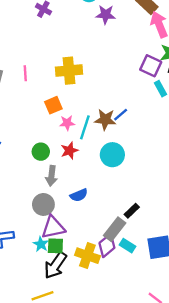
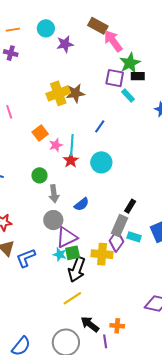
yellow cross: (69, 71) -> (58, 93), moved
brown star: (105, 120) -> (75, 93), moved
red star: (69, 151) -> (71, 160), moved

